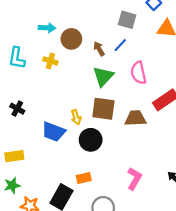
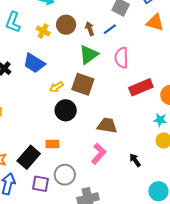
brown circle: (71, 39) -> (66, 25), moved
yellow arrow: (76, 117) -> (56, 87), turned 64
brown trapezoid: (135, 118) -> (107, 125), moved
blue trapezoid: (53, 132) -> (34, 63), moved

